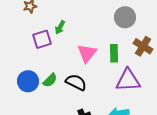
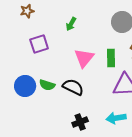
green arrow: (60, 27) -> (71, 24), moved
green semicircle: (50, 80) -> (47, 85), turned 63

